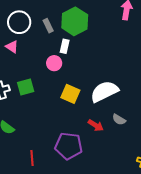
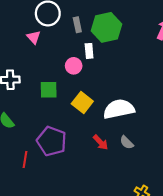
white rectangle: (65, 46) -> (89, 51), turned -32
green square: (26, 87) -> (49, 90), moved
purple pentagon: (69, 146) -> (52, 141), moved

